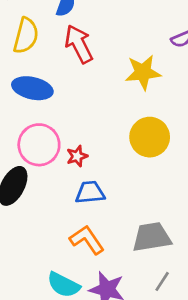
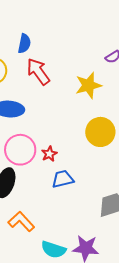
orange L-shape: (87, 240) -> (21, 222), moved

